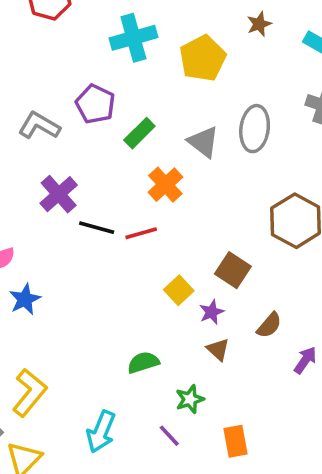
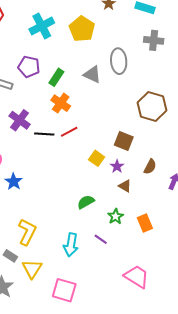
orange cross: (165, 185) -> (61, 103), moved
purple line: (169, 436) -> (101, 239), moved
orange rectangle: (235, 441) -> (145, 223), moved

